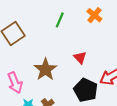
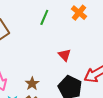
brown star: (45, 69) -> (32, 84), moved, size x0.6

